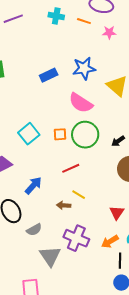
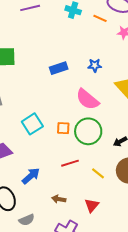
blue star: (84, 68) -> (95, 65), size x0.6
yellow line: (79, 195) -> (98, 173), moved
red triangle: (117, 213) -> (92, 205), moved

